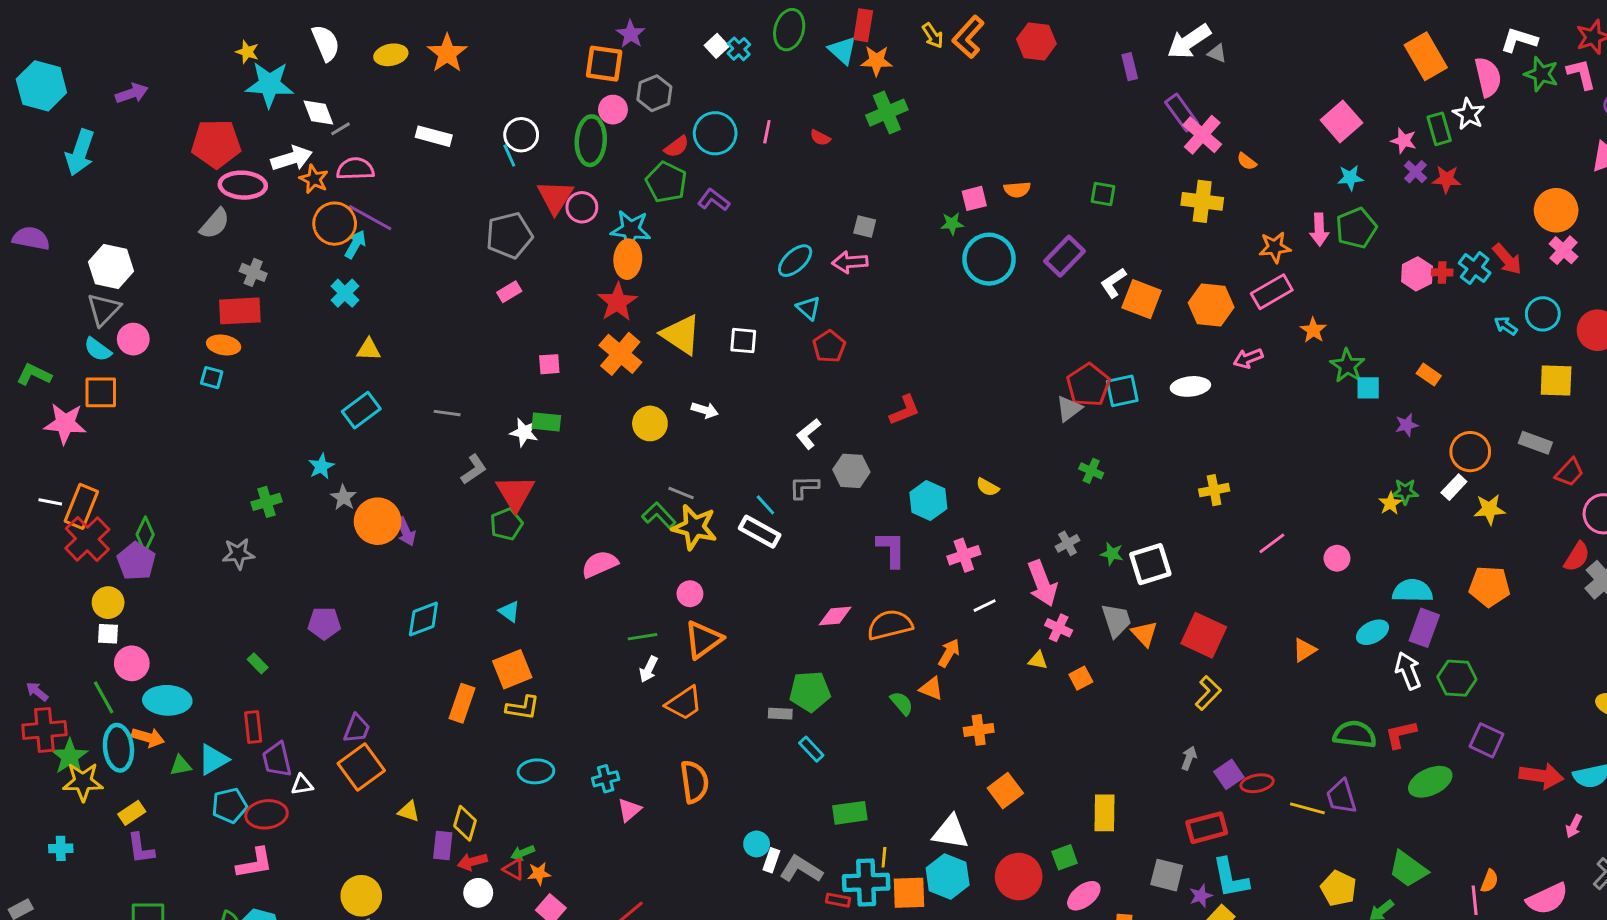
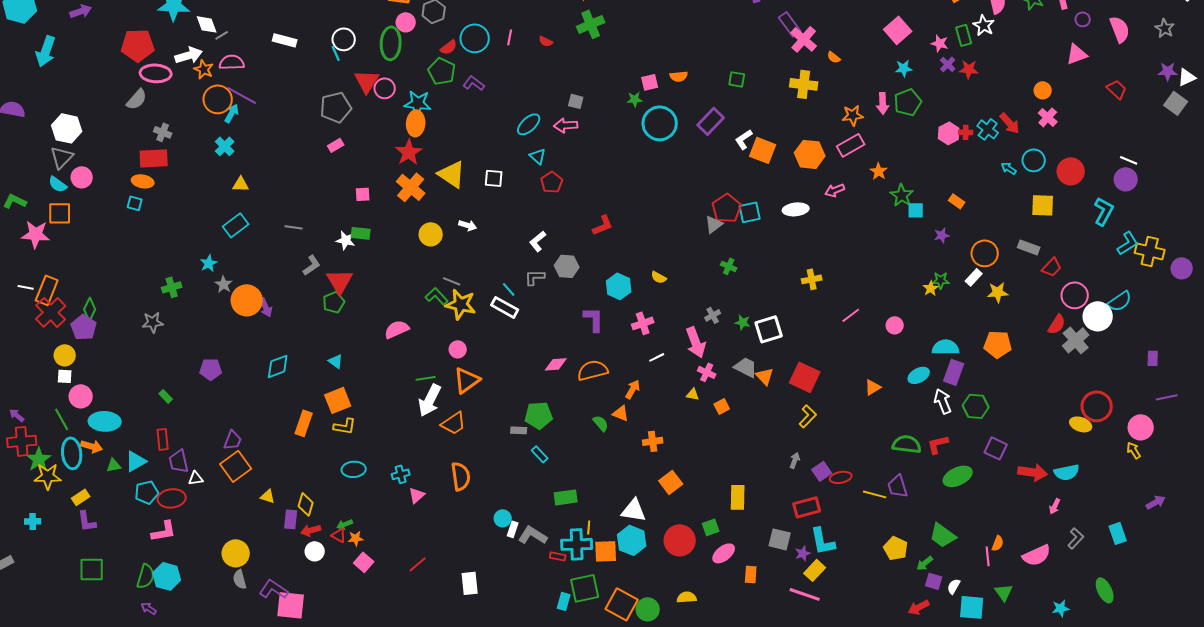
orange circle: (1556, 210) -> (1043, 90), size x0.6
gray trapezoid: (1116, 620) -> (746, 367), turned -45
white arrow: (648, 669) -> (430, 400), size x1.8

